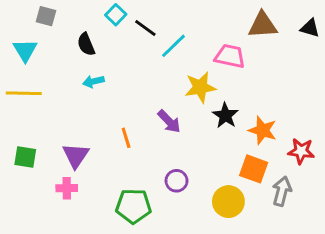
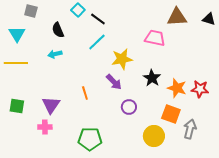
cyan line: (174, 46) -> (97, 42), moved
cyan arrow: (93, 81) -> (55, 54), moved
yellow star: (200, 87) -> (122, 59), moved
red star: (301, 151) -> (200, 89), moved
purple circle: (177, 181) -> (129, 107), moved

